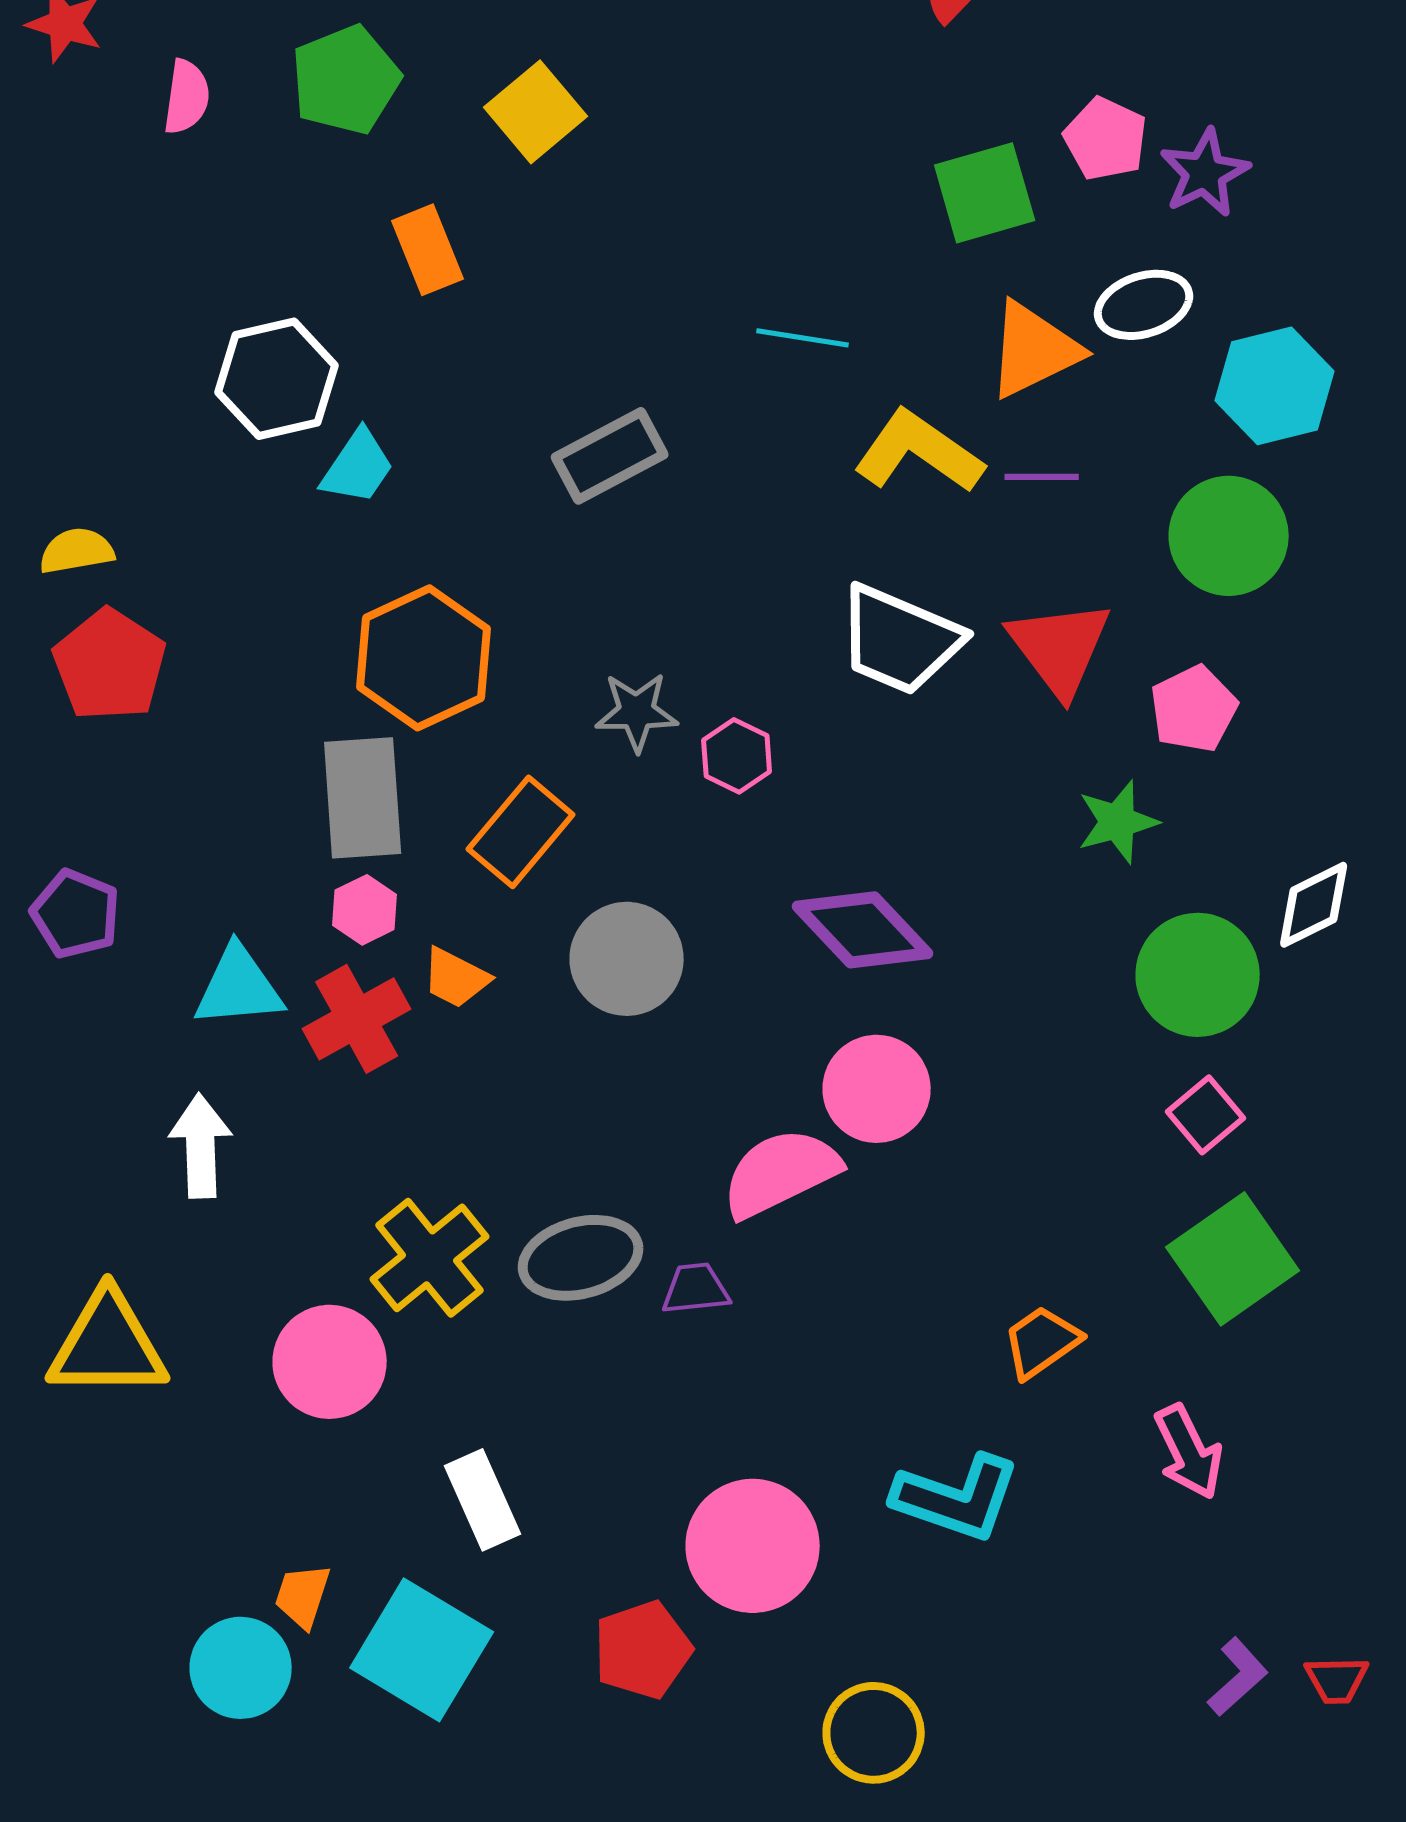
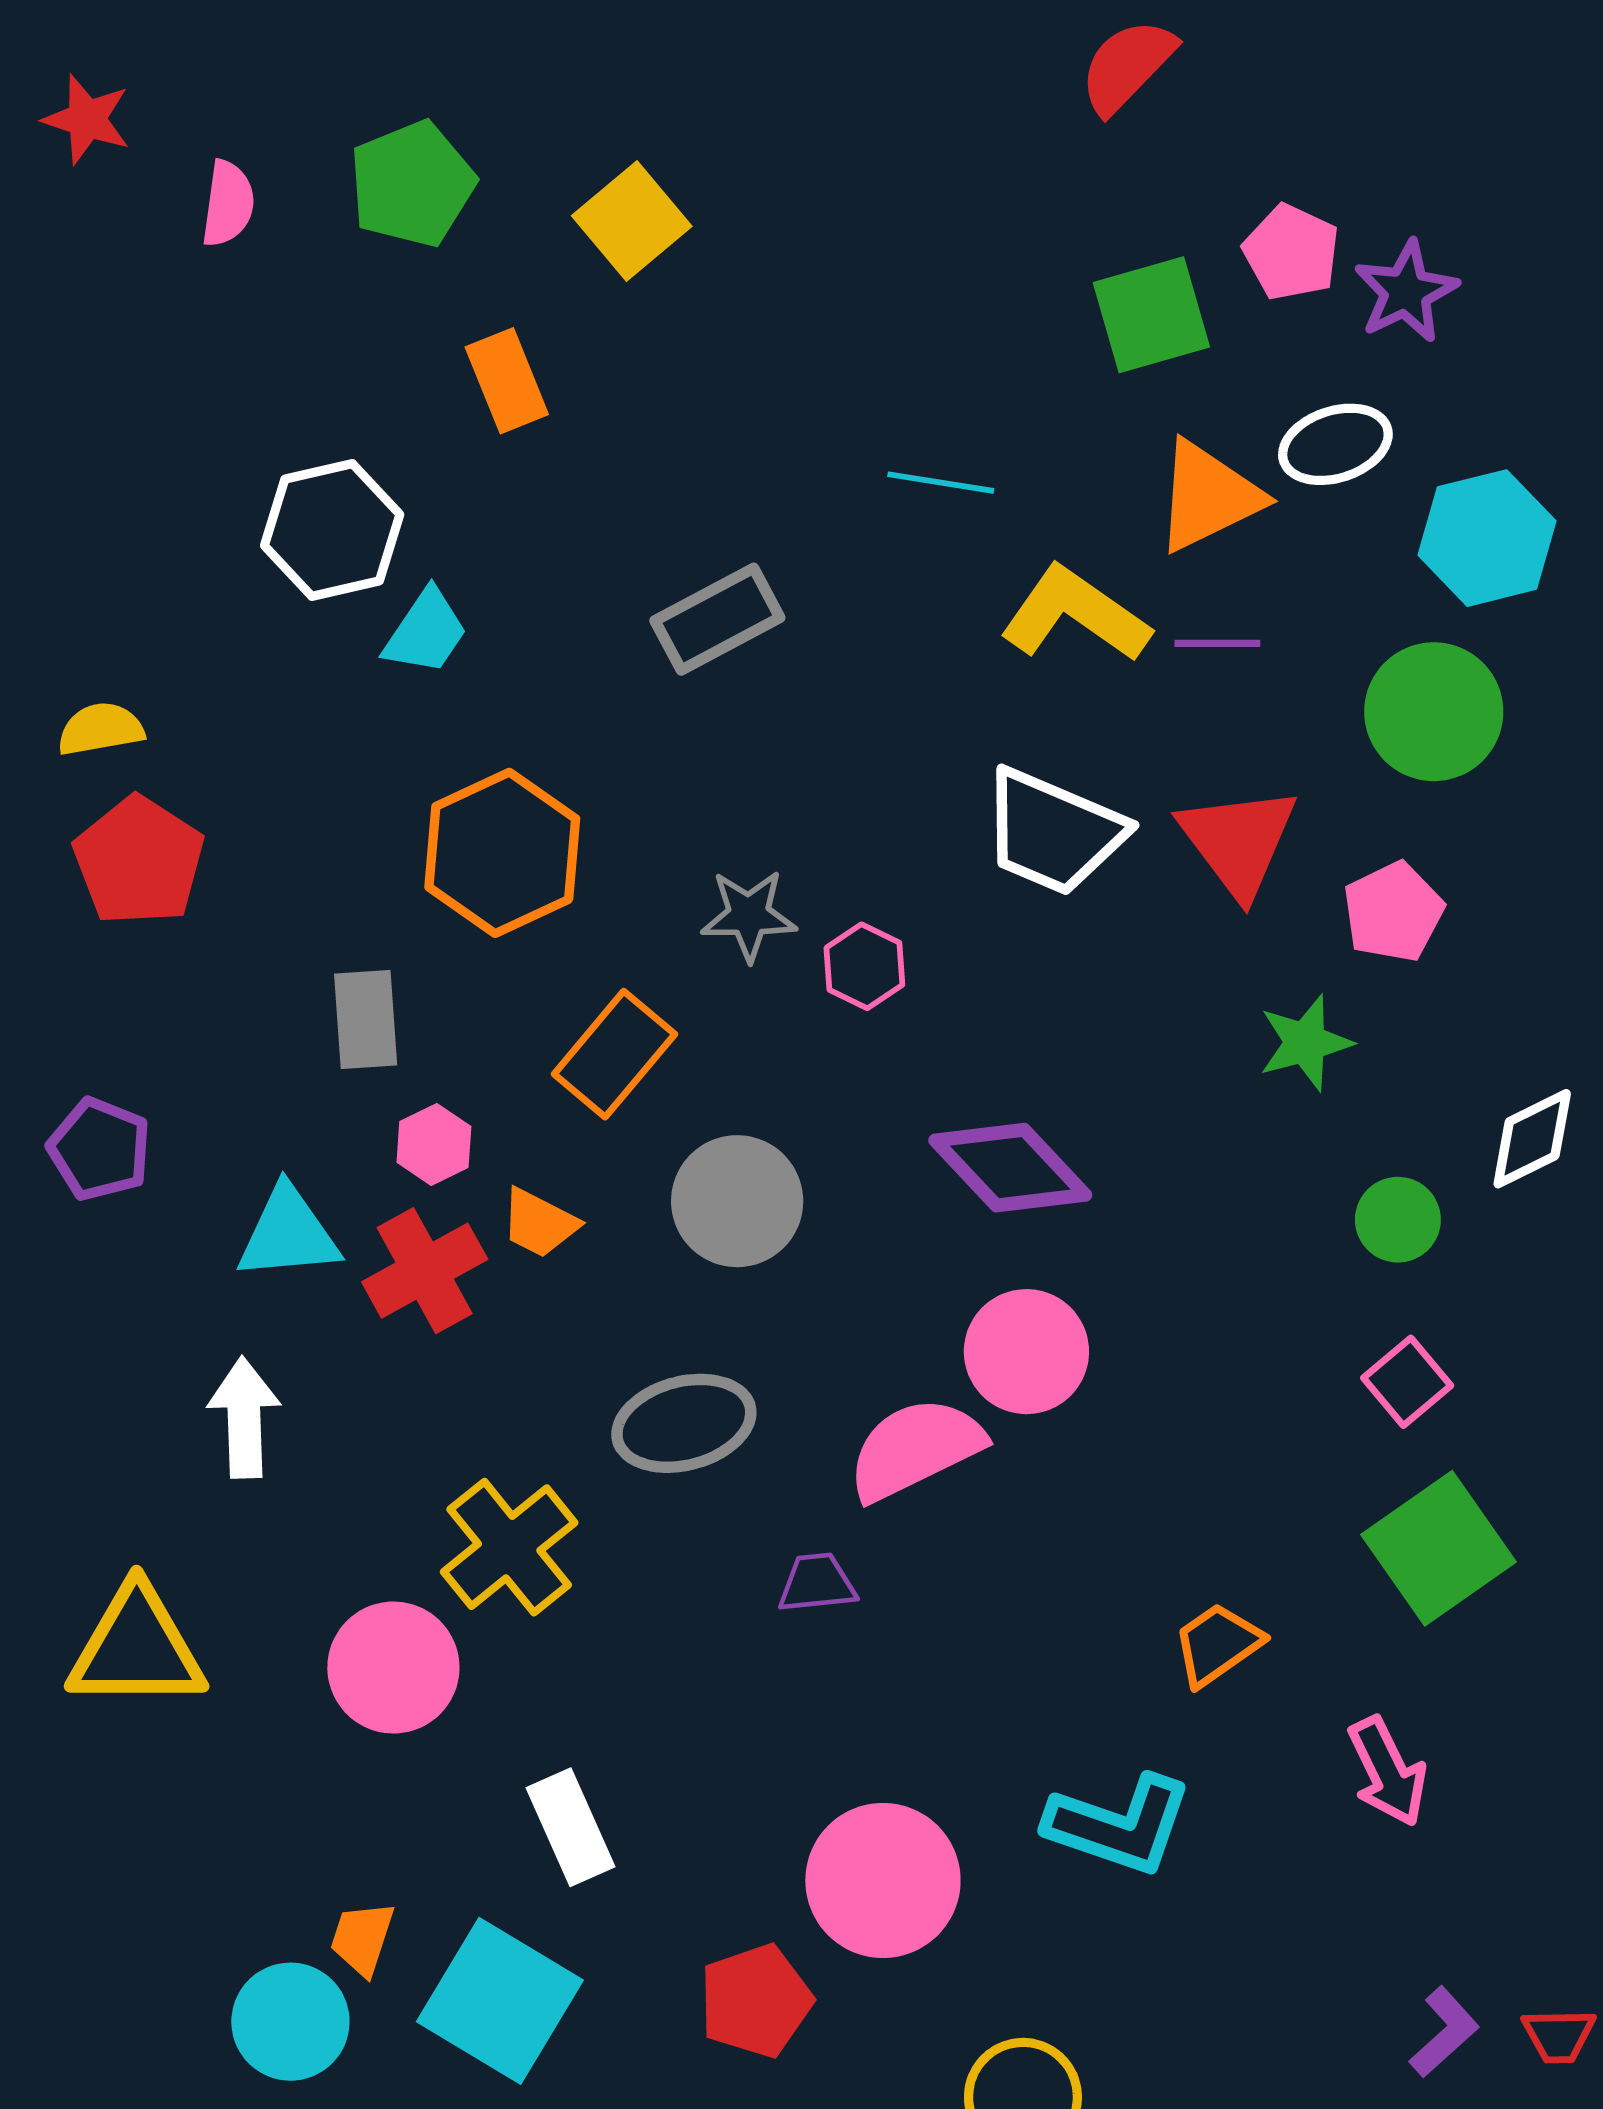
gray rectangle: (363, 798) -> (366, 1019), moved, size x0.7
green circle: (1198, 975) -> (1398, 1220), size x0.6
gray ellipse: (581, 1258) -> (684, 1423), moved

